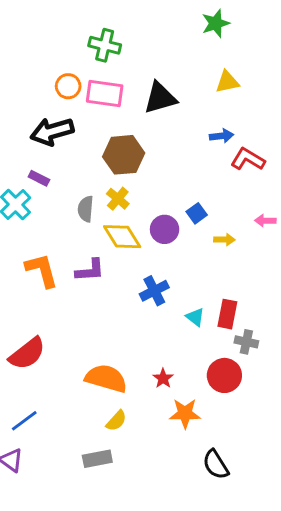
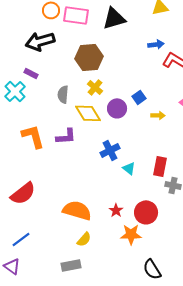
yellow cross: (118, 199) -> (95, 87), moved
cyan triangle: (195, 317) -> (129, 168), moved
red circle: (224, 375) -> (146, 212), moved

